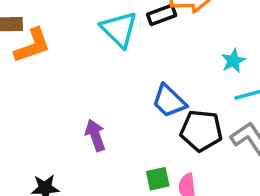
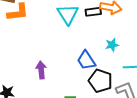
cyan star: (233, 61) -> (112, 45), moved

